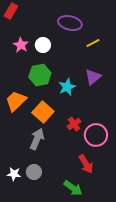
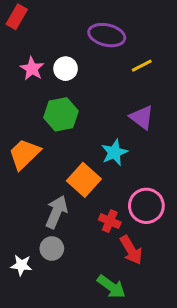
purple triangle: (93, 77) -> (142, 117), turned -42
cyan star: (67, 87) -> (114, 152), moved
orange square: (43, 112) -> (84, 180), moved
red cross: (74, 124) -> (110, 221), moved, turned -32
gray circle: (34, 172) -> (52, 249), moved

